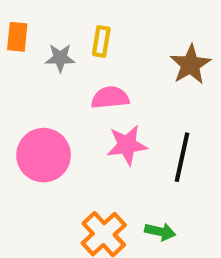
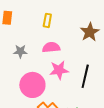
gray star: (60, 58) -> (20, 51), moved
pink circle: (44, 155) -> (32, 85), moved

